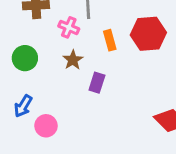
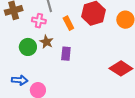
green circle: (25, 58) -> (28, 47), moved
blue arrow: (23, 106) -> (20, 80), turned -105

